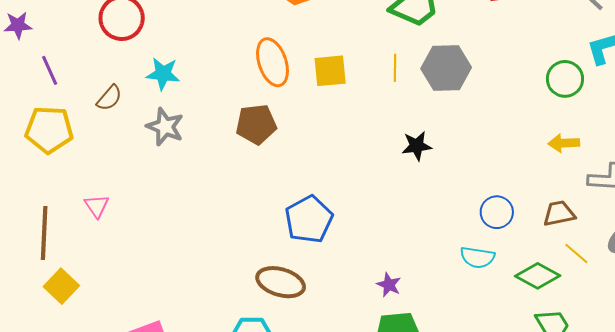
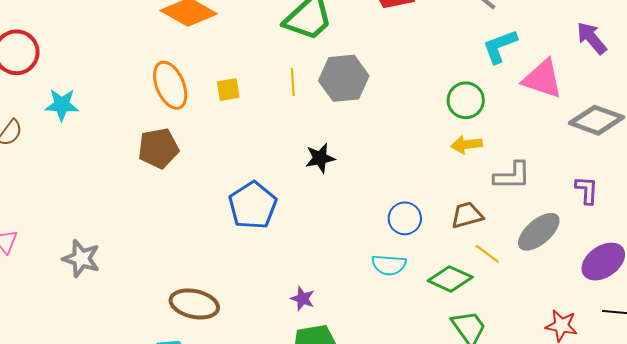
yellow square: (330, 71) -> (228, 90), size x0.7
green circle: (565, 79) -> (466, 100), moved
gray star: (165, 127) -> (81, 259), moved
blue pentagon: (309, 219) -> (253, 205), moved

